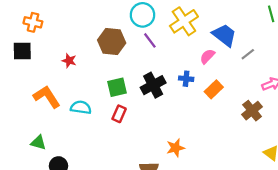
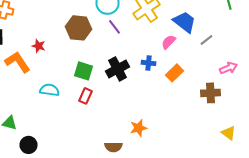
green square: (117, 87) -> (84, 71), turned 30
orange L-shape: (47, 97) -> (18, 62), moved
brown cross: (252, 111) -> (210, 93), turned 36

